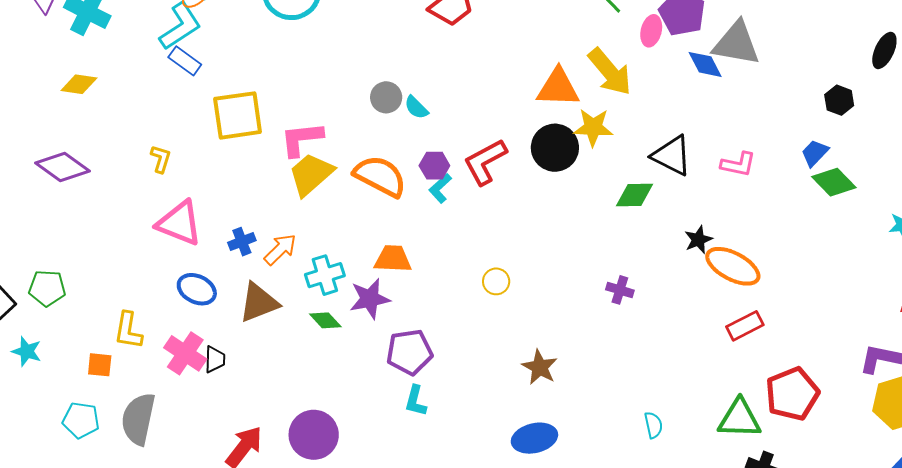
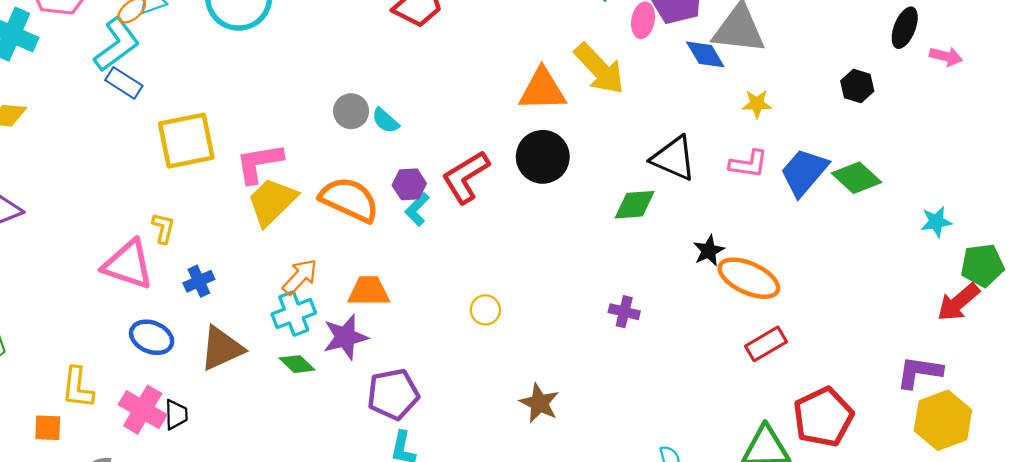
yellow star: (593, 127) -> (757, 104), moved, size x0.7
blue trapezoid: (815, 153) -> (804, 172), moved, size x1.6
yellow L-shape: (161, 159) -> (163, 228), moved
orange arrow: (280, 249) -> (300, 277), moved

